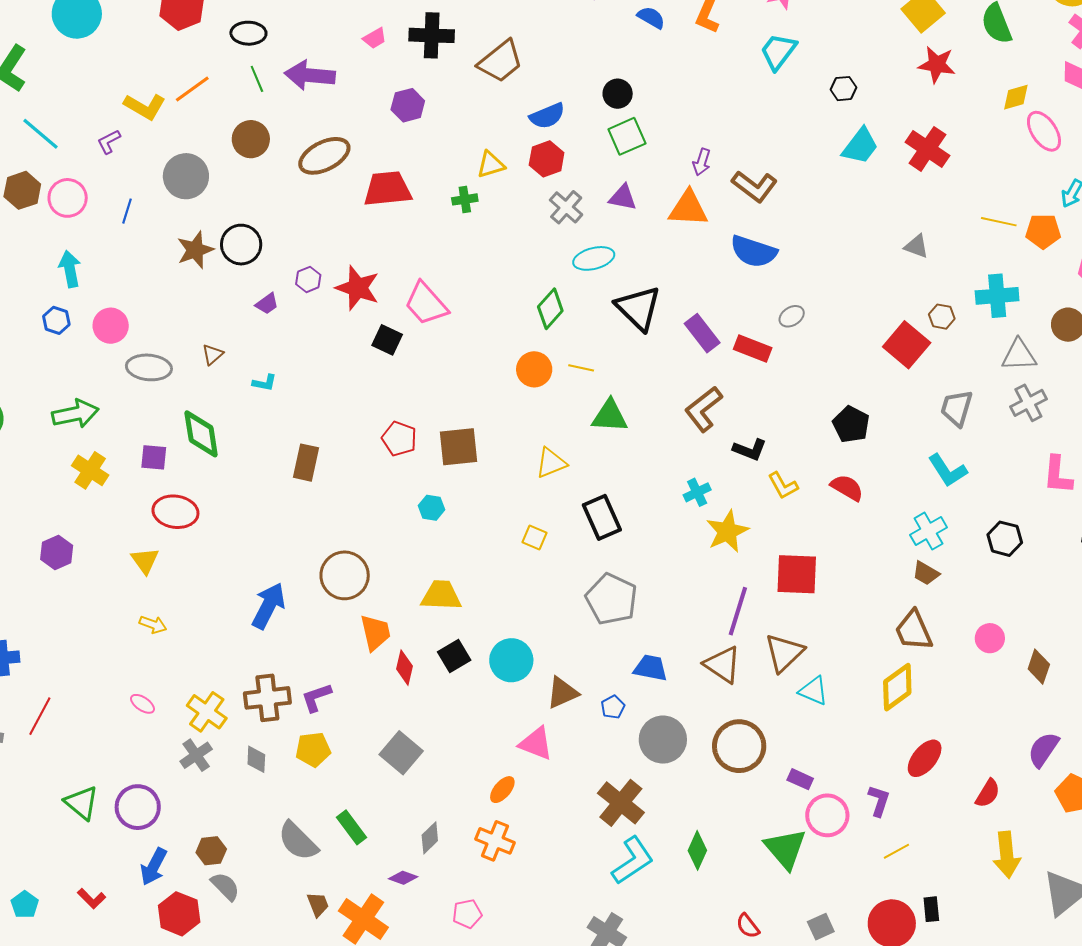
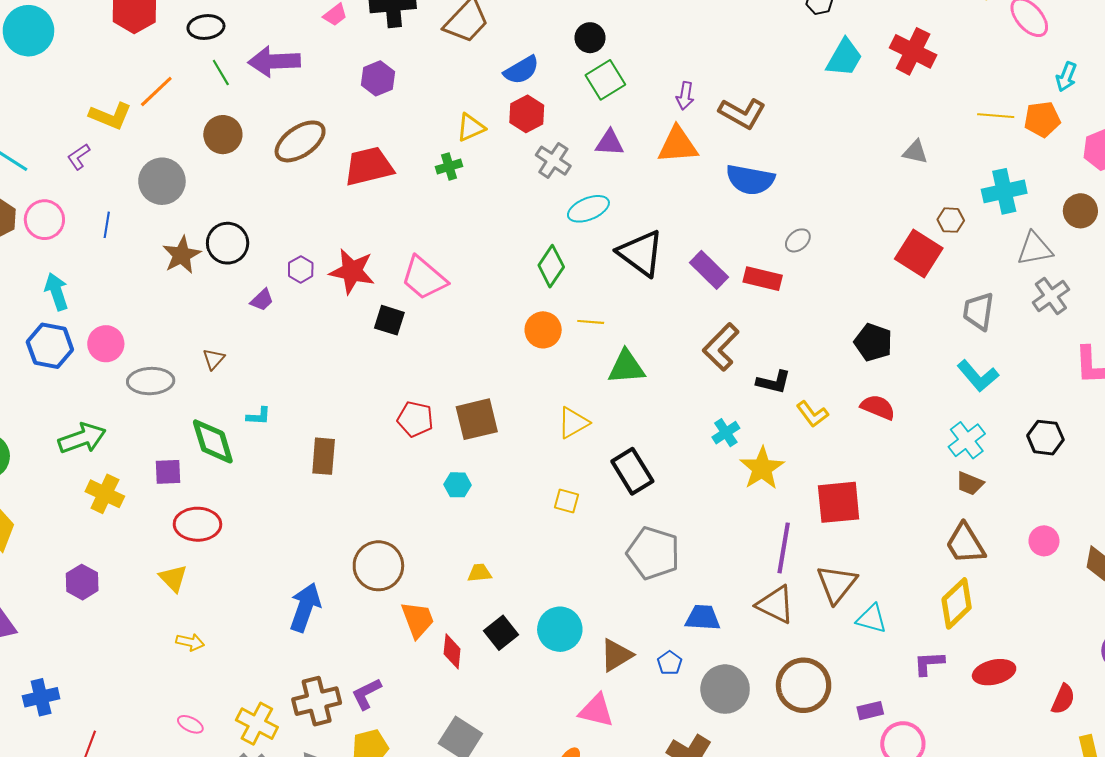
blue hexagon: (56, 320) -> (50, 346), size x1.6
cyan L-shape: (264, 383) -> (259, 416), moved
yellow trapezoid: (441, 595) -> (480, 573), size x0.6
red ellipse: (925, 758) -> (994, 672), turned 45
purple rectangle: (800, 779) -> (870, 711), turned -30
purple L-shape: (879, 801) -> (929, 663), moved, turned -104

